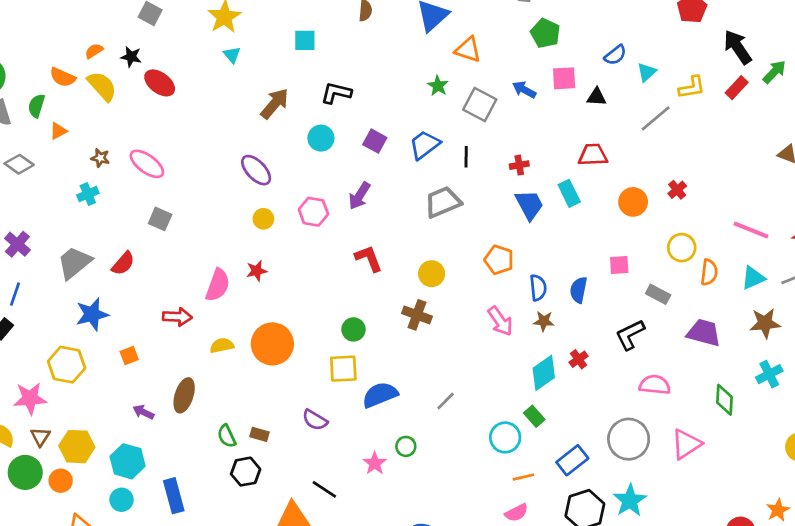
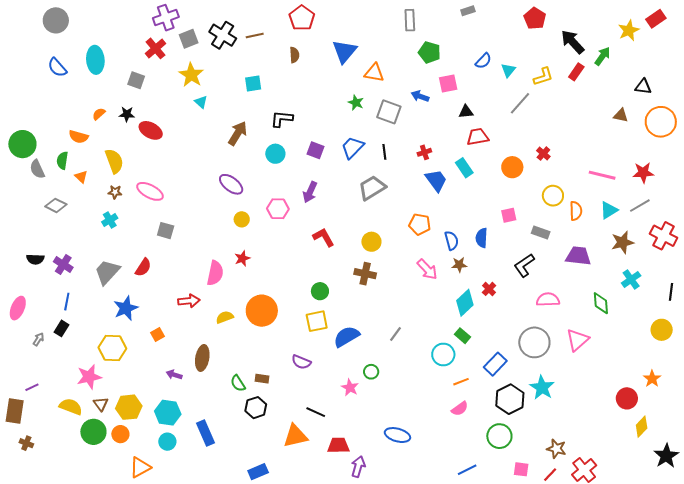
yellow semicircle: (102, 86) -> (114, 161), moved, turned 30
black triangle: (597, 97) -> (466, 112), moved
orange triangle: (58, 131) -> (81, 177), turned -40

